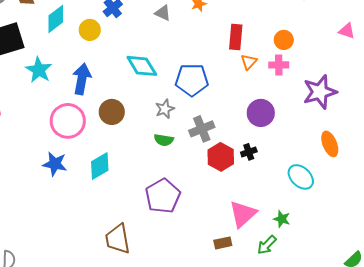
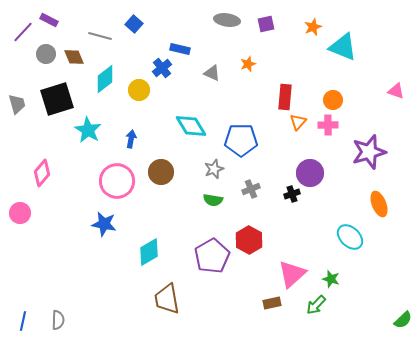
blue arrow: (82, 79) -> (131, 139), size x0.6
gray cross: (202, 129) -> (251, 189), size x0.7
black cross: (249, 152) -> (292, 194), moved
red hexagon: (221, 157) -> (249, 240), moved
cyan diamond: (100, 166) -> (149, 252), moved

